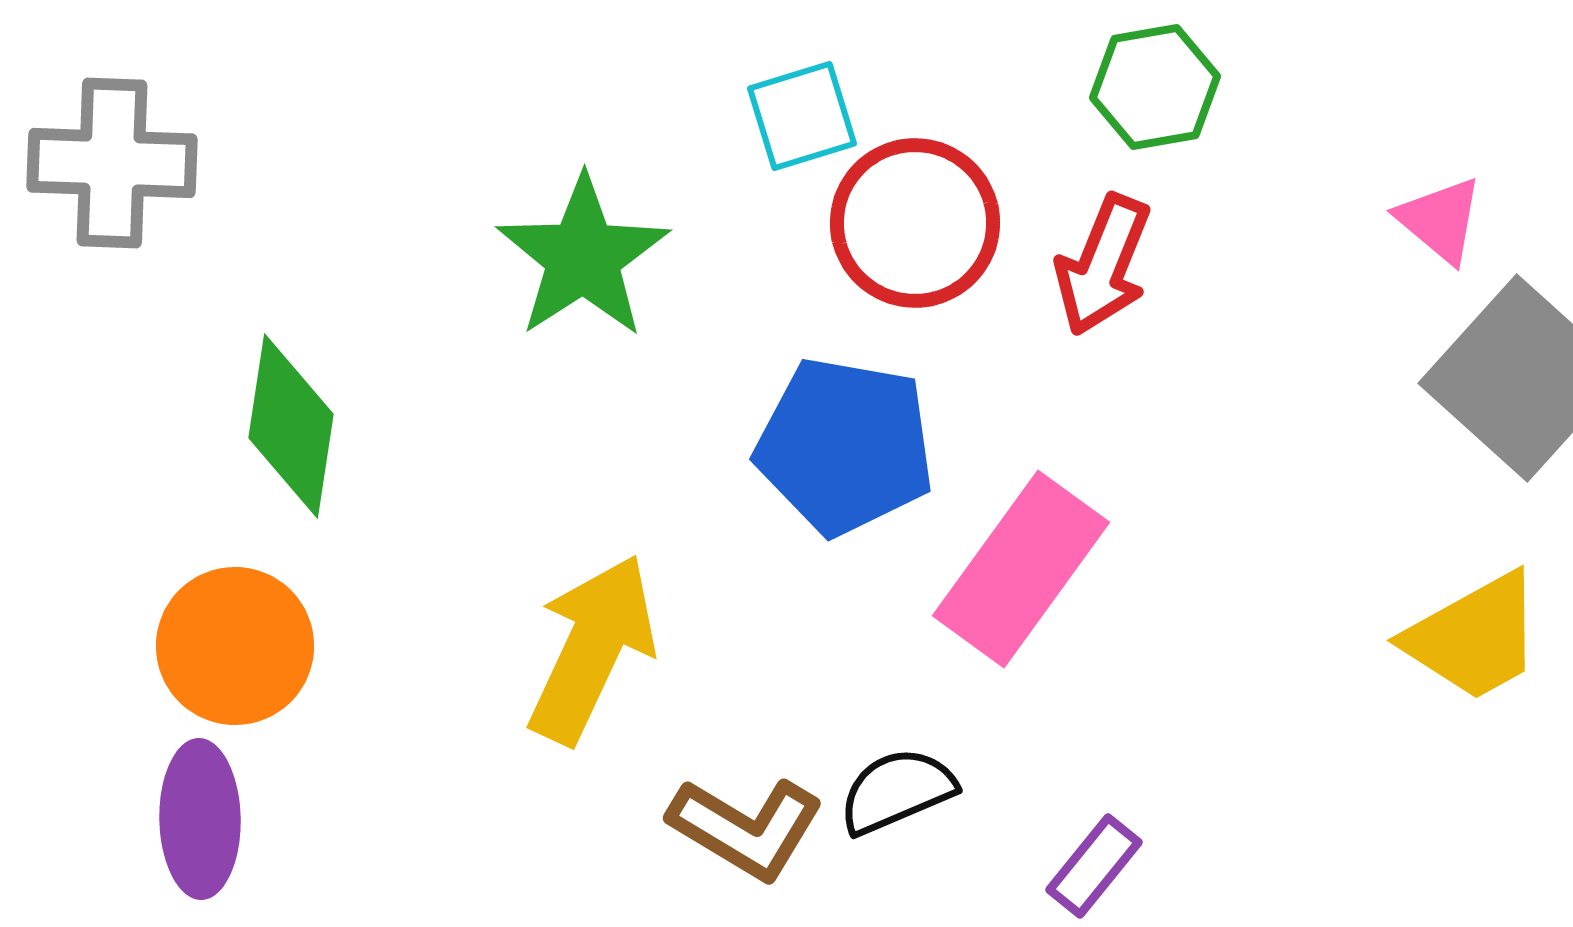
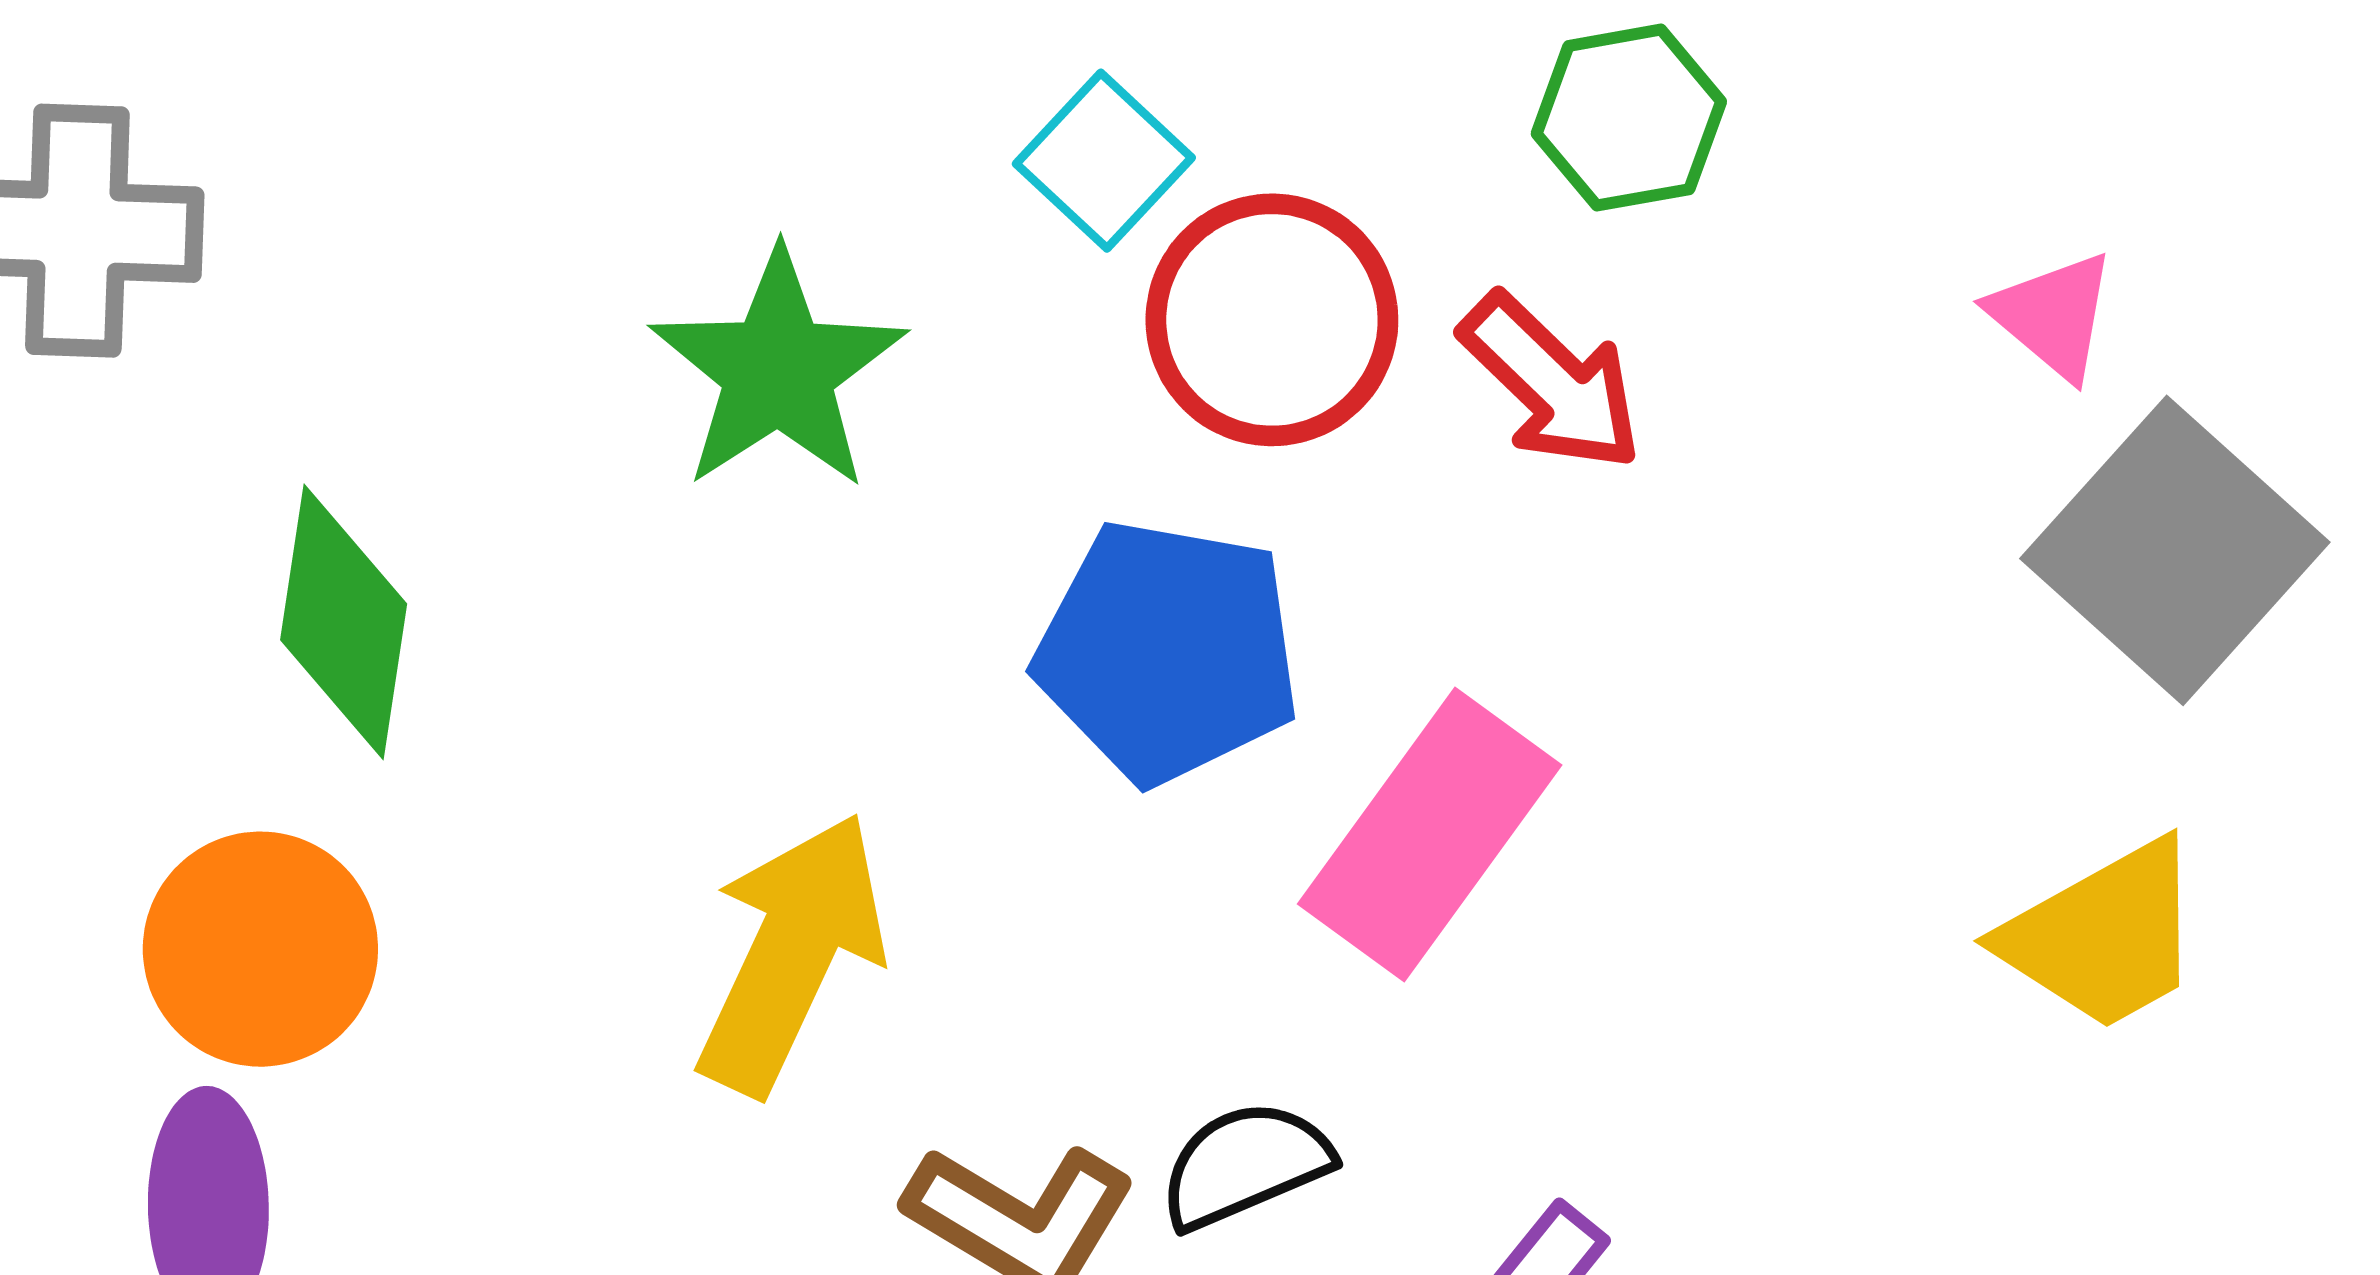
cyan square: (802, 116) -> (1104, 161), turned -30
red arrow: (1103, 265) -> (1552, 382), turned -68

